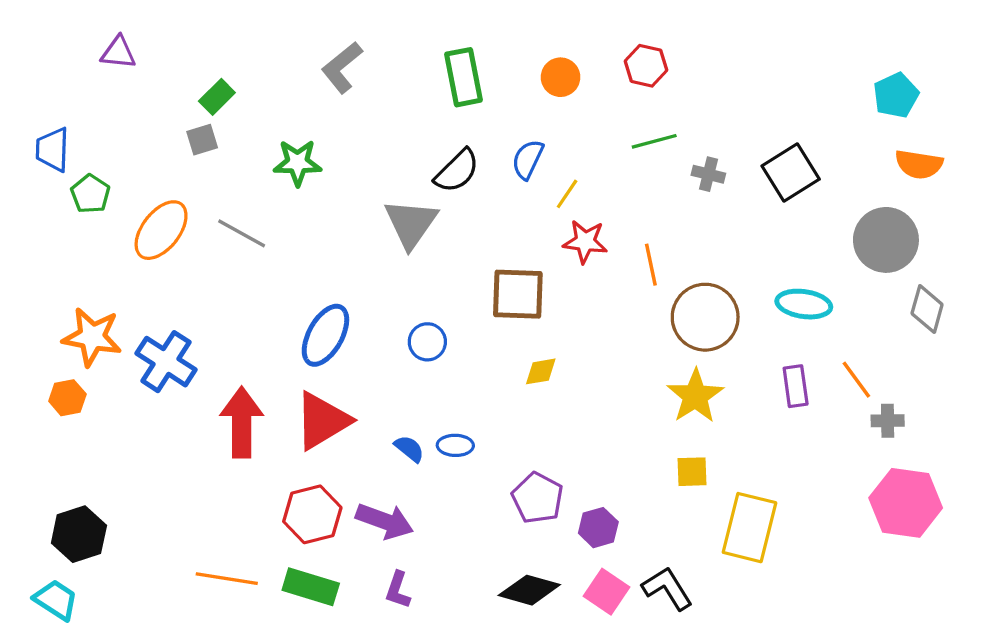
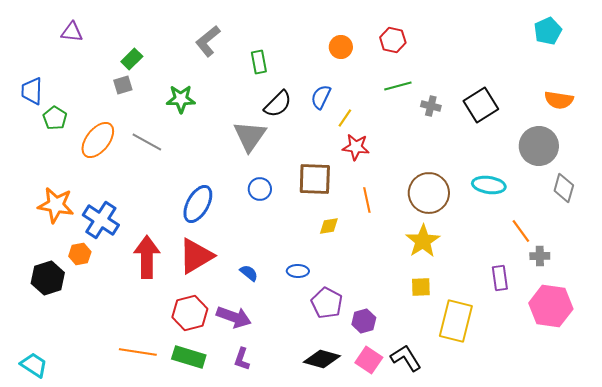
green rectangle: (464, 77) -> (259, 62), moved, size x0.7
cyan pentagon: (896, 95) -> (548, 31), moved
orange line: (651, 265) -> (367, 200), moved
blue circle: (427, 342) -> (260, 189), moved
purple rectangle: (796, 386) -> (500, 278), moved
orange hexagon: (67, 398) -> (80, 254), moved
blue ellipse: (455, 445) -> (298, 271), moved
black hexagon: (79, 534) -> (48, 278), moved

